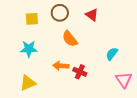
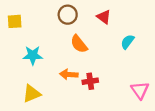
yellow square: (32, 19) -> (15, 21), moved
cyan semicircle: (112, 54) -> (127, 42), moved
red cross: (80, 72) -> (90, 81), turned -32

